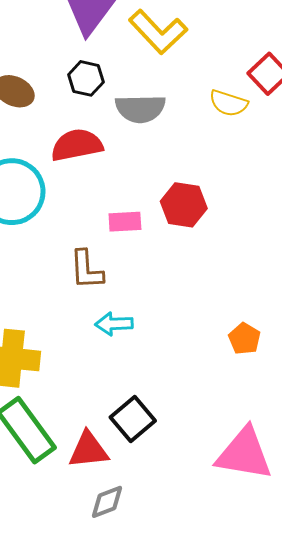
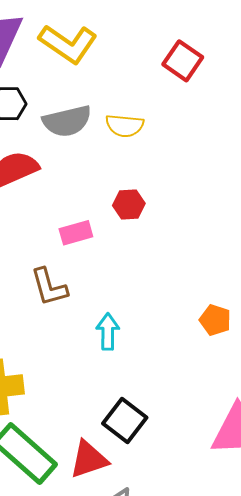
yellow semicircle: (229, 103) -> (125, 126), moved
red hexagon: (184, 205) -> (129, 205), size x0.7
cyan arrow: (114, 324) -> (108, 332), moved, turned 105

